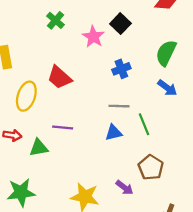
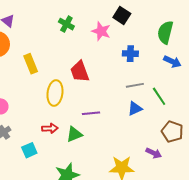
blue cross: (121, 69) -> (130, 54), turned 35
red trapezoid: (59, 77) -> (80, 71), turned 40

